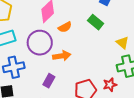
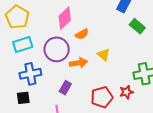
green rectangle: (96, 22) -> (137, 26), moved
yellow triangle: (122, 43) -> (104, 55), moved

